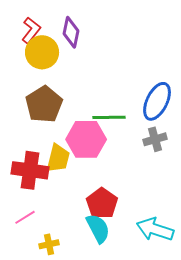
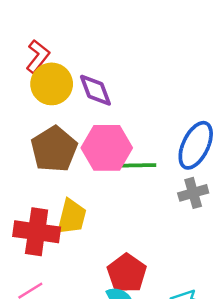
purple diamond: (71, 32) -> (95, 90), moved, turned -32
pink hexagon: (86, 139) -> (107, 148), moved

